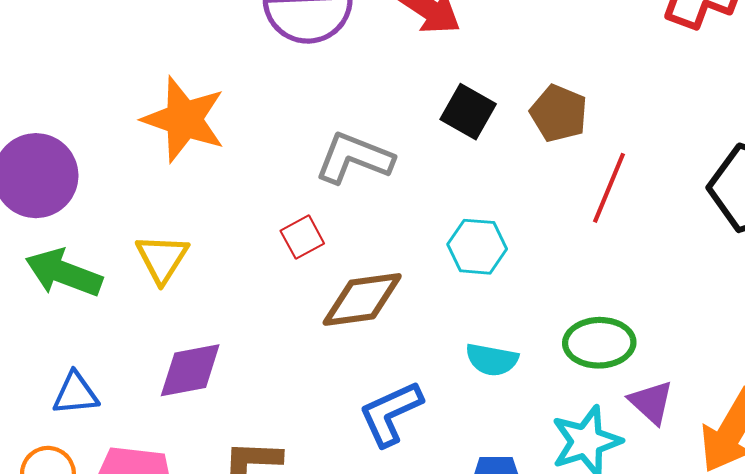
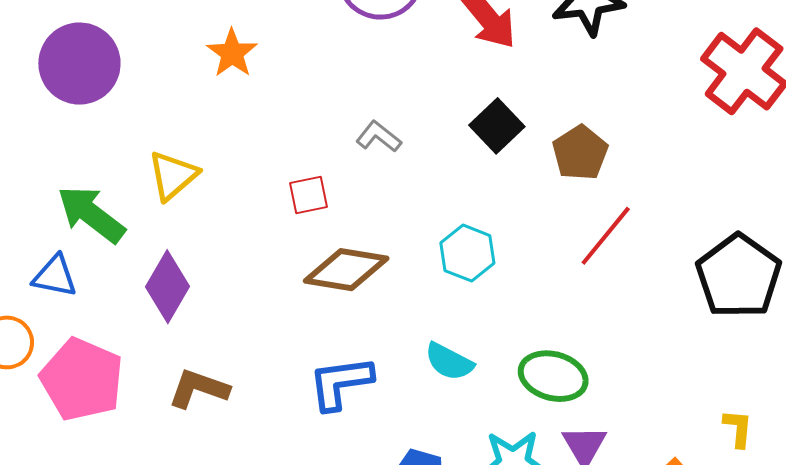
orange star: (184, 119) -> (232, 53), size x0.6
gray L-shape: (354, 158) -> (379, 137), size x0.6
green arrow: (64, 273) -> (91, 214), moved
purple diamond: (190, 370) -> (167, 287), turned -66

